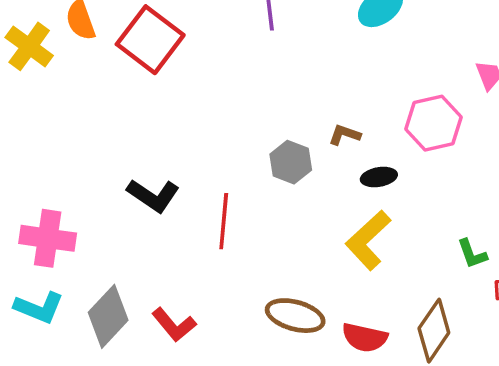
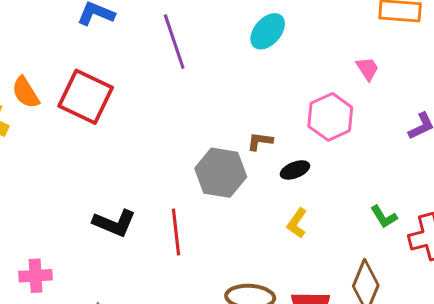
gray hexagon: (291, 162) -> (221, 173), size x1.4
pink cross: (48, 238) -> (36, 276), size x0.7
yellow L-shape: (368, 240) -> (297, 223), size x0.6

